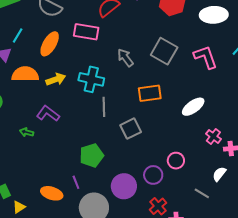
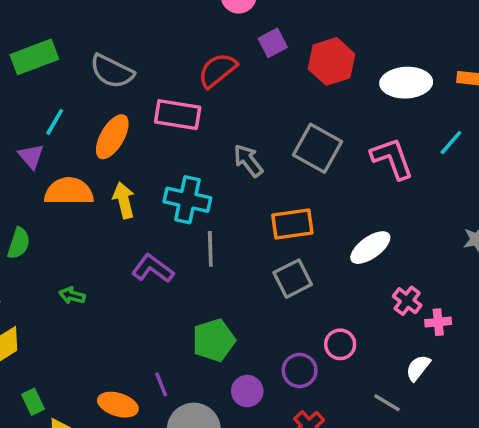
yellow arrow: (56, 79) -> (124, 200), turned -84
purple L-shape: (48, 114) -> (153, 269), moved
gray square: (131, 129) -> (293, 279), moved
green pentagon: (92, 155) -> (214, 340), moved
purple circle: (124, 186) -> (247, 391), size x0.7

